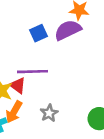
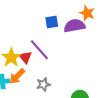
purple line: (33, 72) -> (39, 50), turned 35

